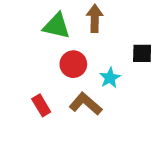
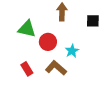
green triangle: (57, 26) -> (27, 29), moved
black square: (142, 53) -> (93, 21), moved

